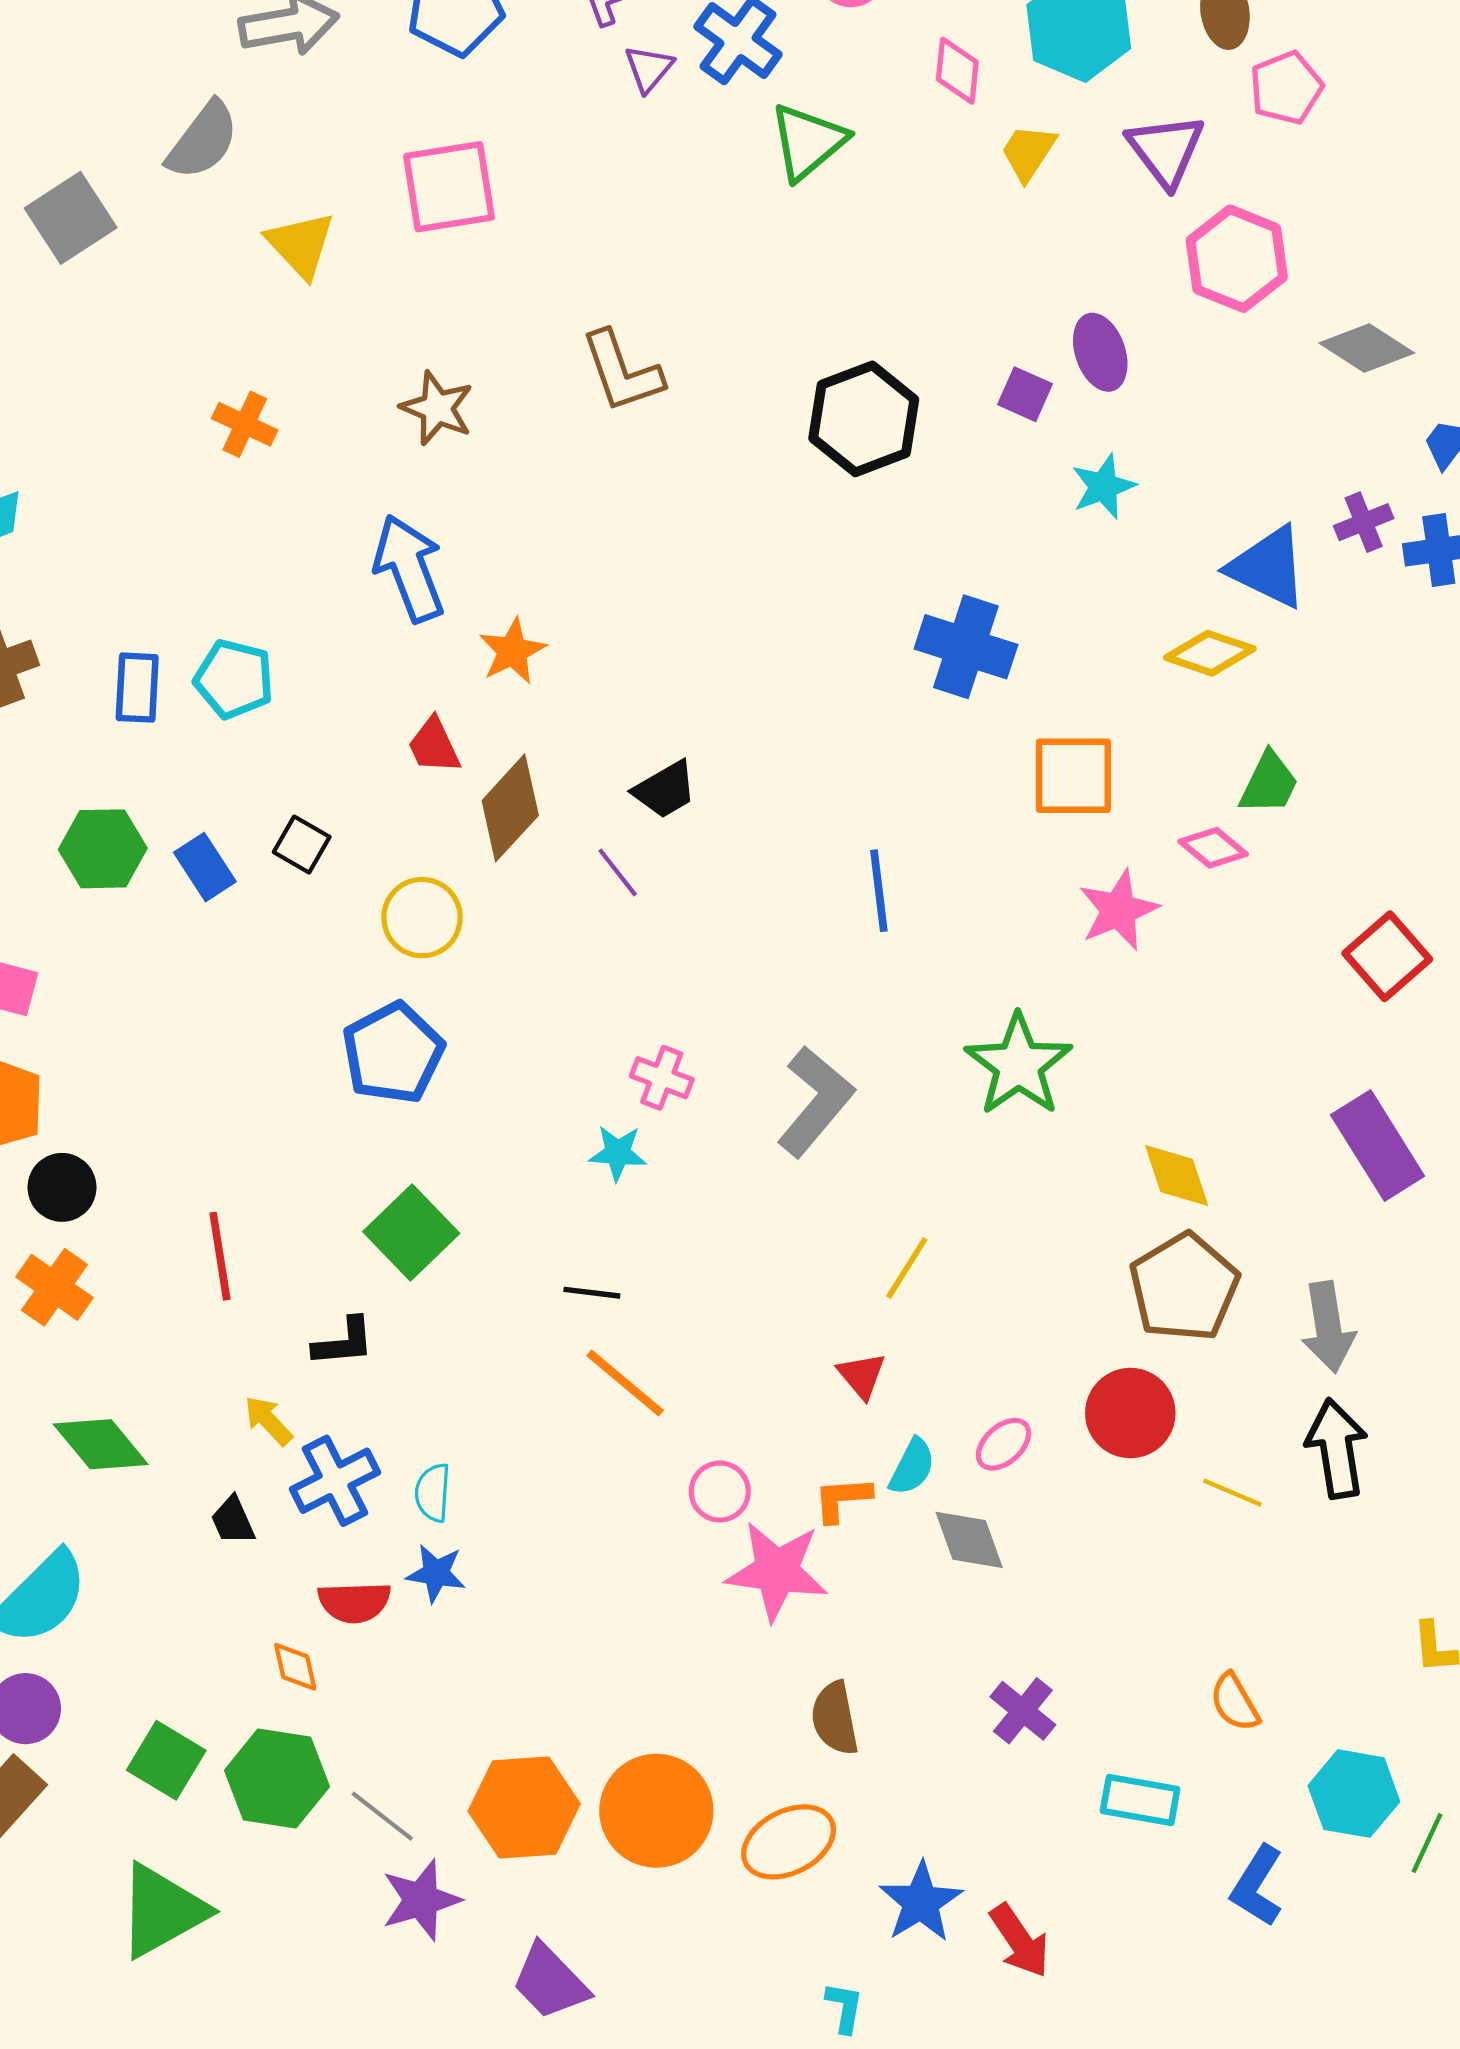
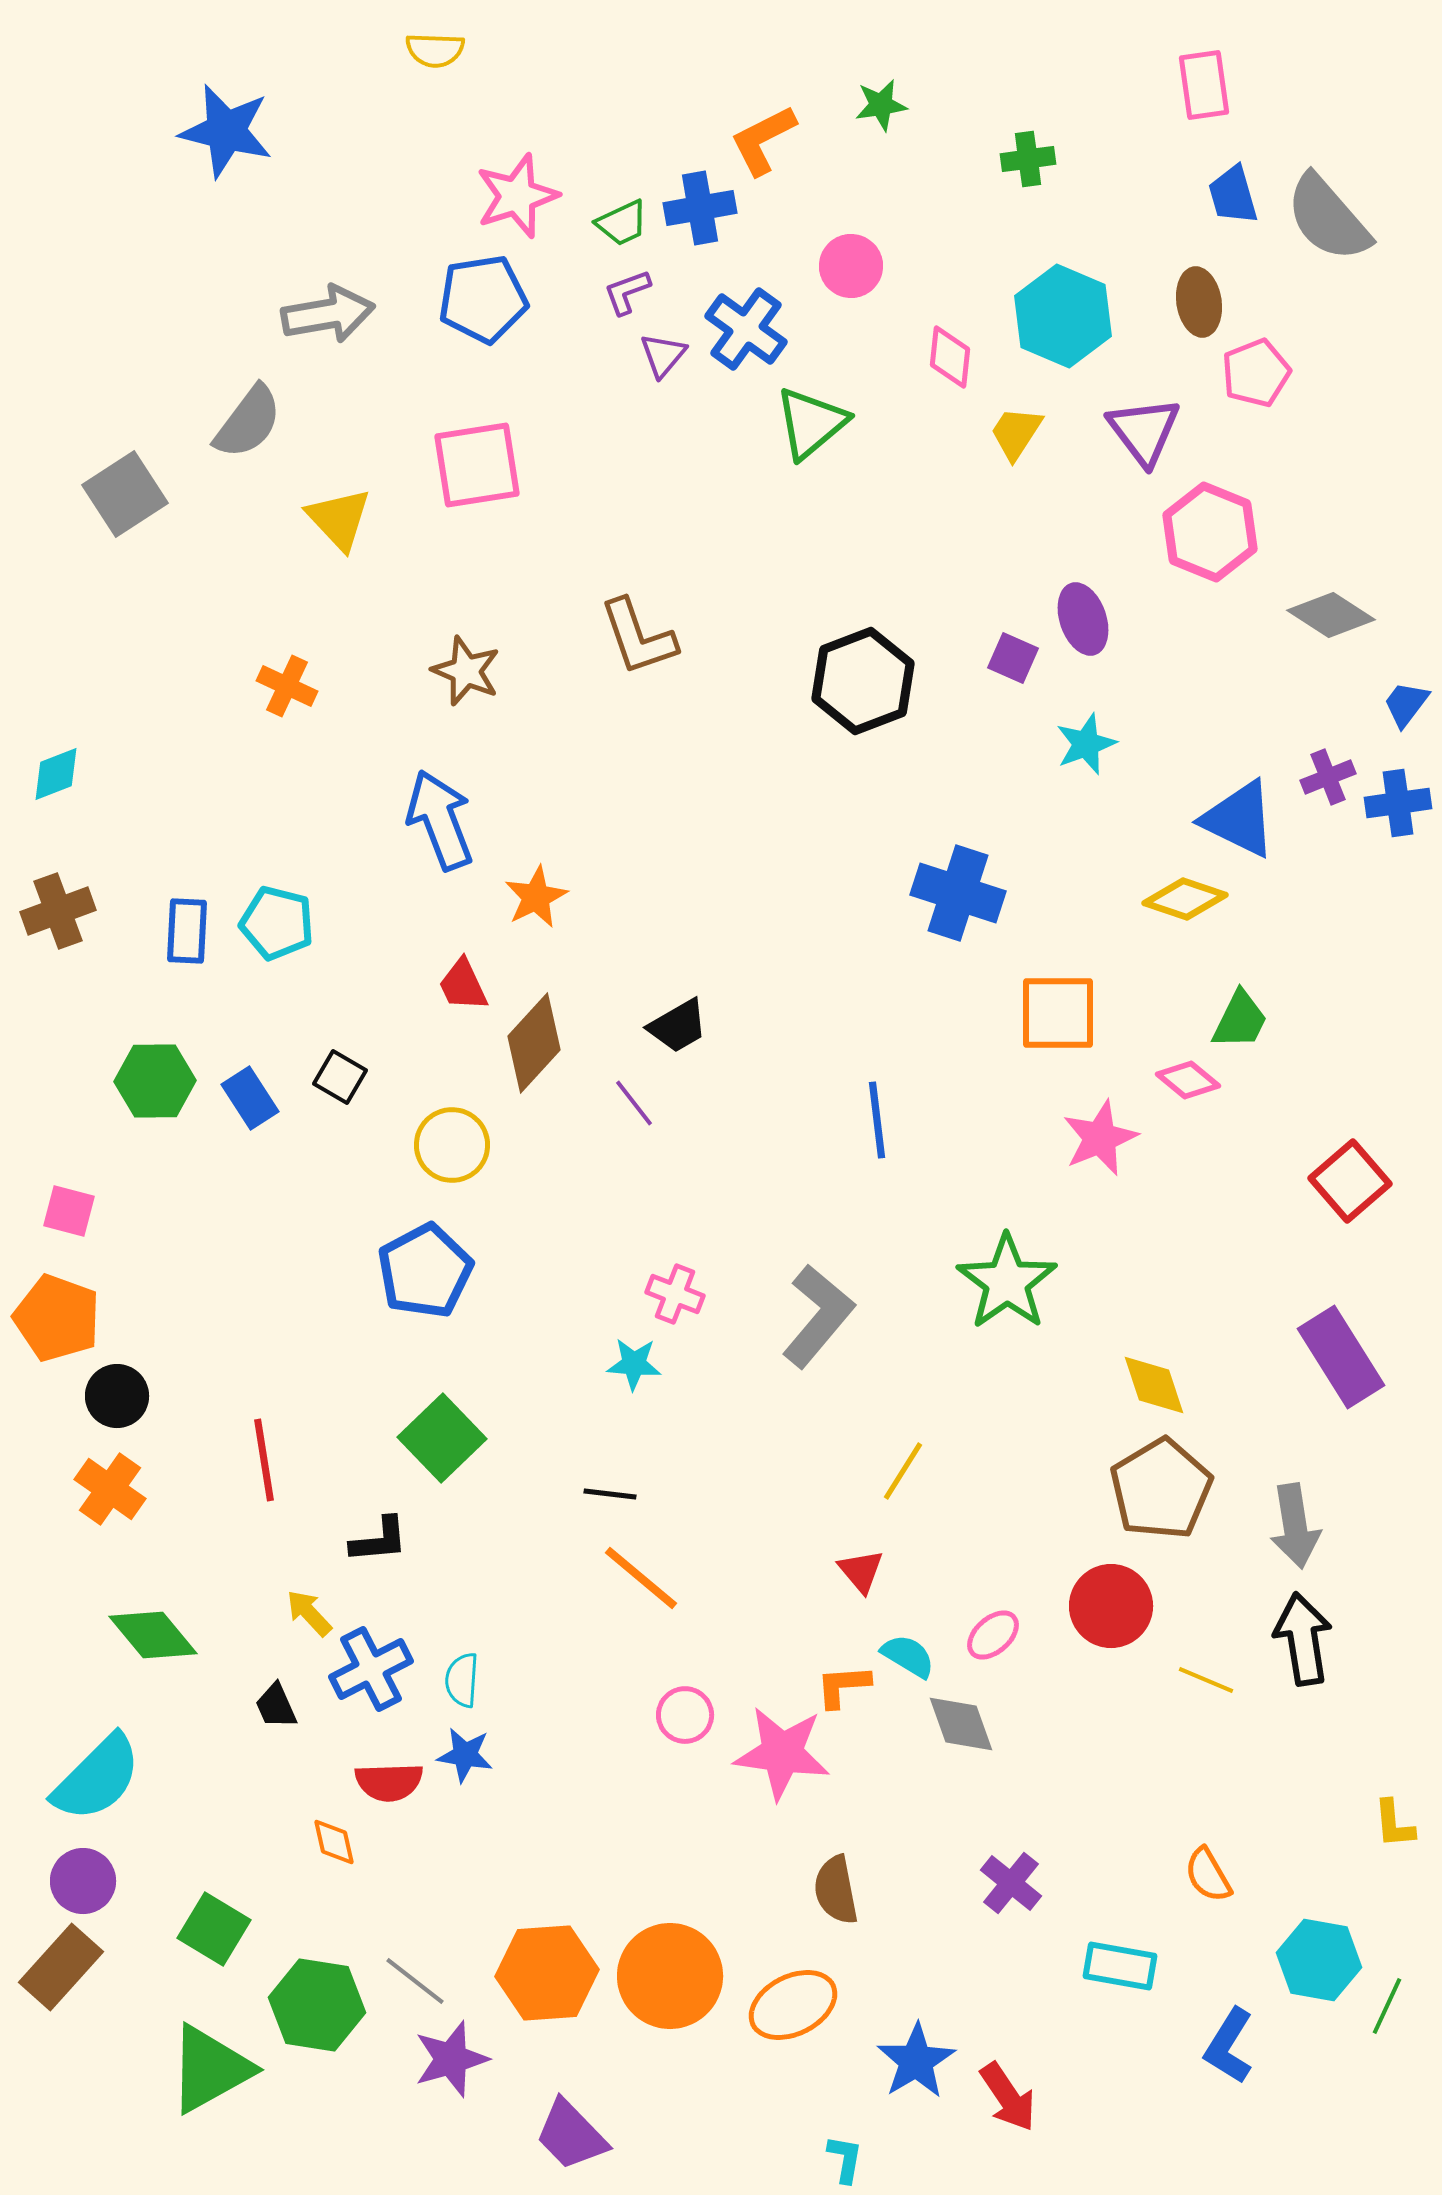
cyan semicircle: (912, 1467) -> (908, 1656), turned -86
pink circle: (720, 1492) -> (685, 1715), moved
green hexagon: (277, 1779) -> (317, 2005), moved

